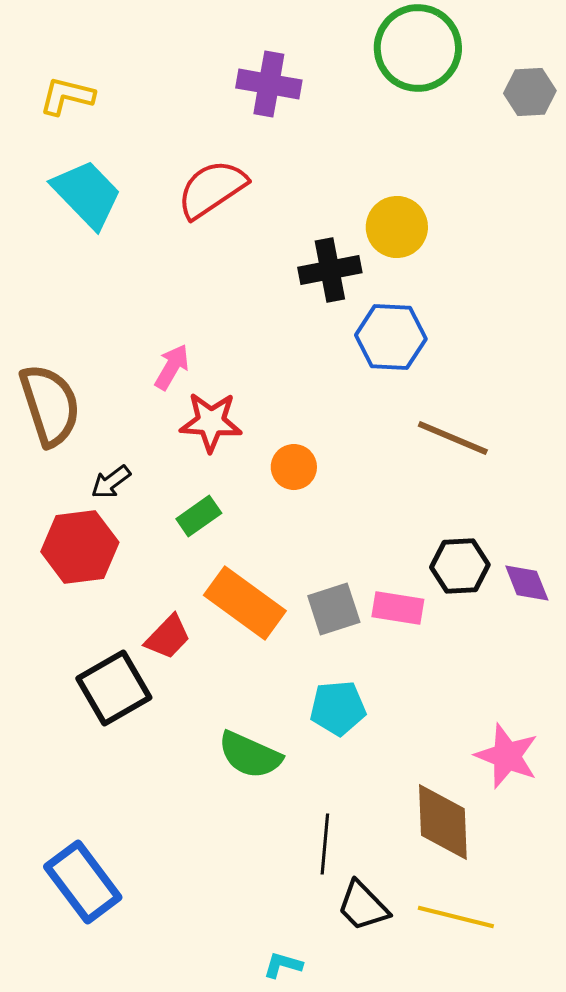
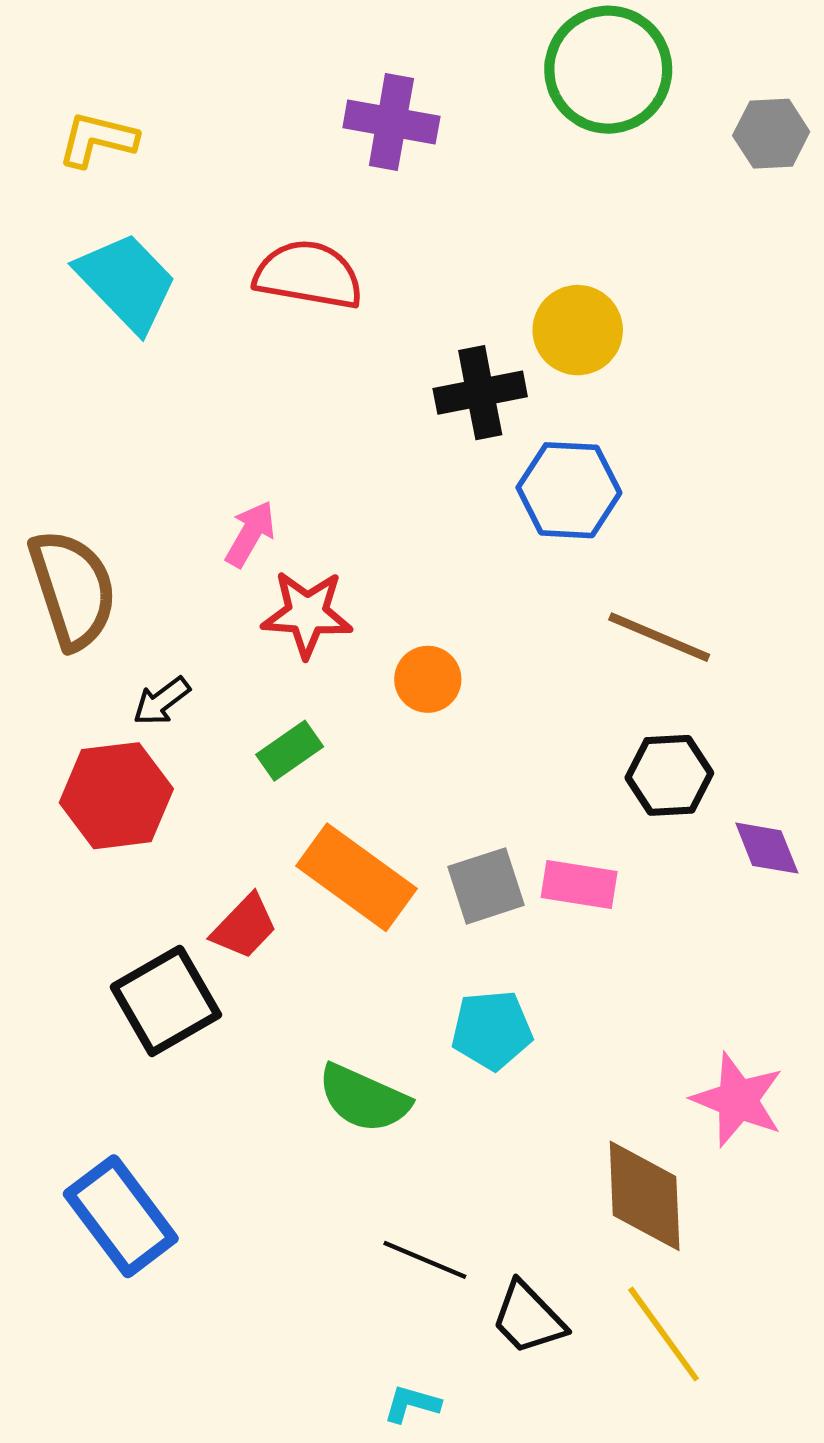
red semicircle: (212, 189) -> (308, 275), turned 44
black hexagon: (460, 566) -> (669, 775), moved
black line: (325, 844) -> (425, 1260), moved, turned -72
blue rectangle: (83, 882) -> (121, 1216), moved
yellow line: (456, 917) -> (664, 1334), turned 40

